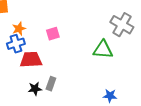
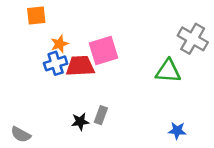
pink square: (53, 34) -> (103, 50), size x1.6
red trapezoid: (31, 60) -> (80, 66), moved

